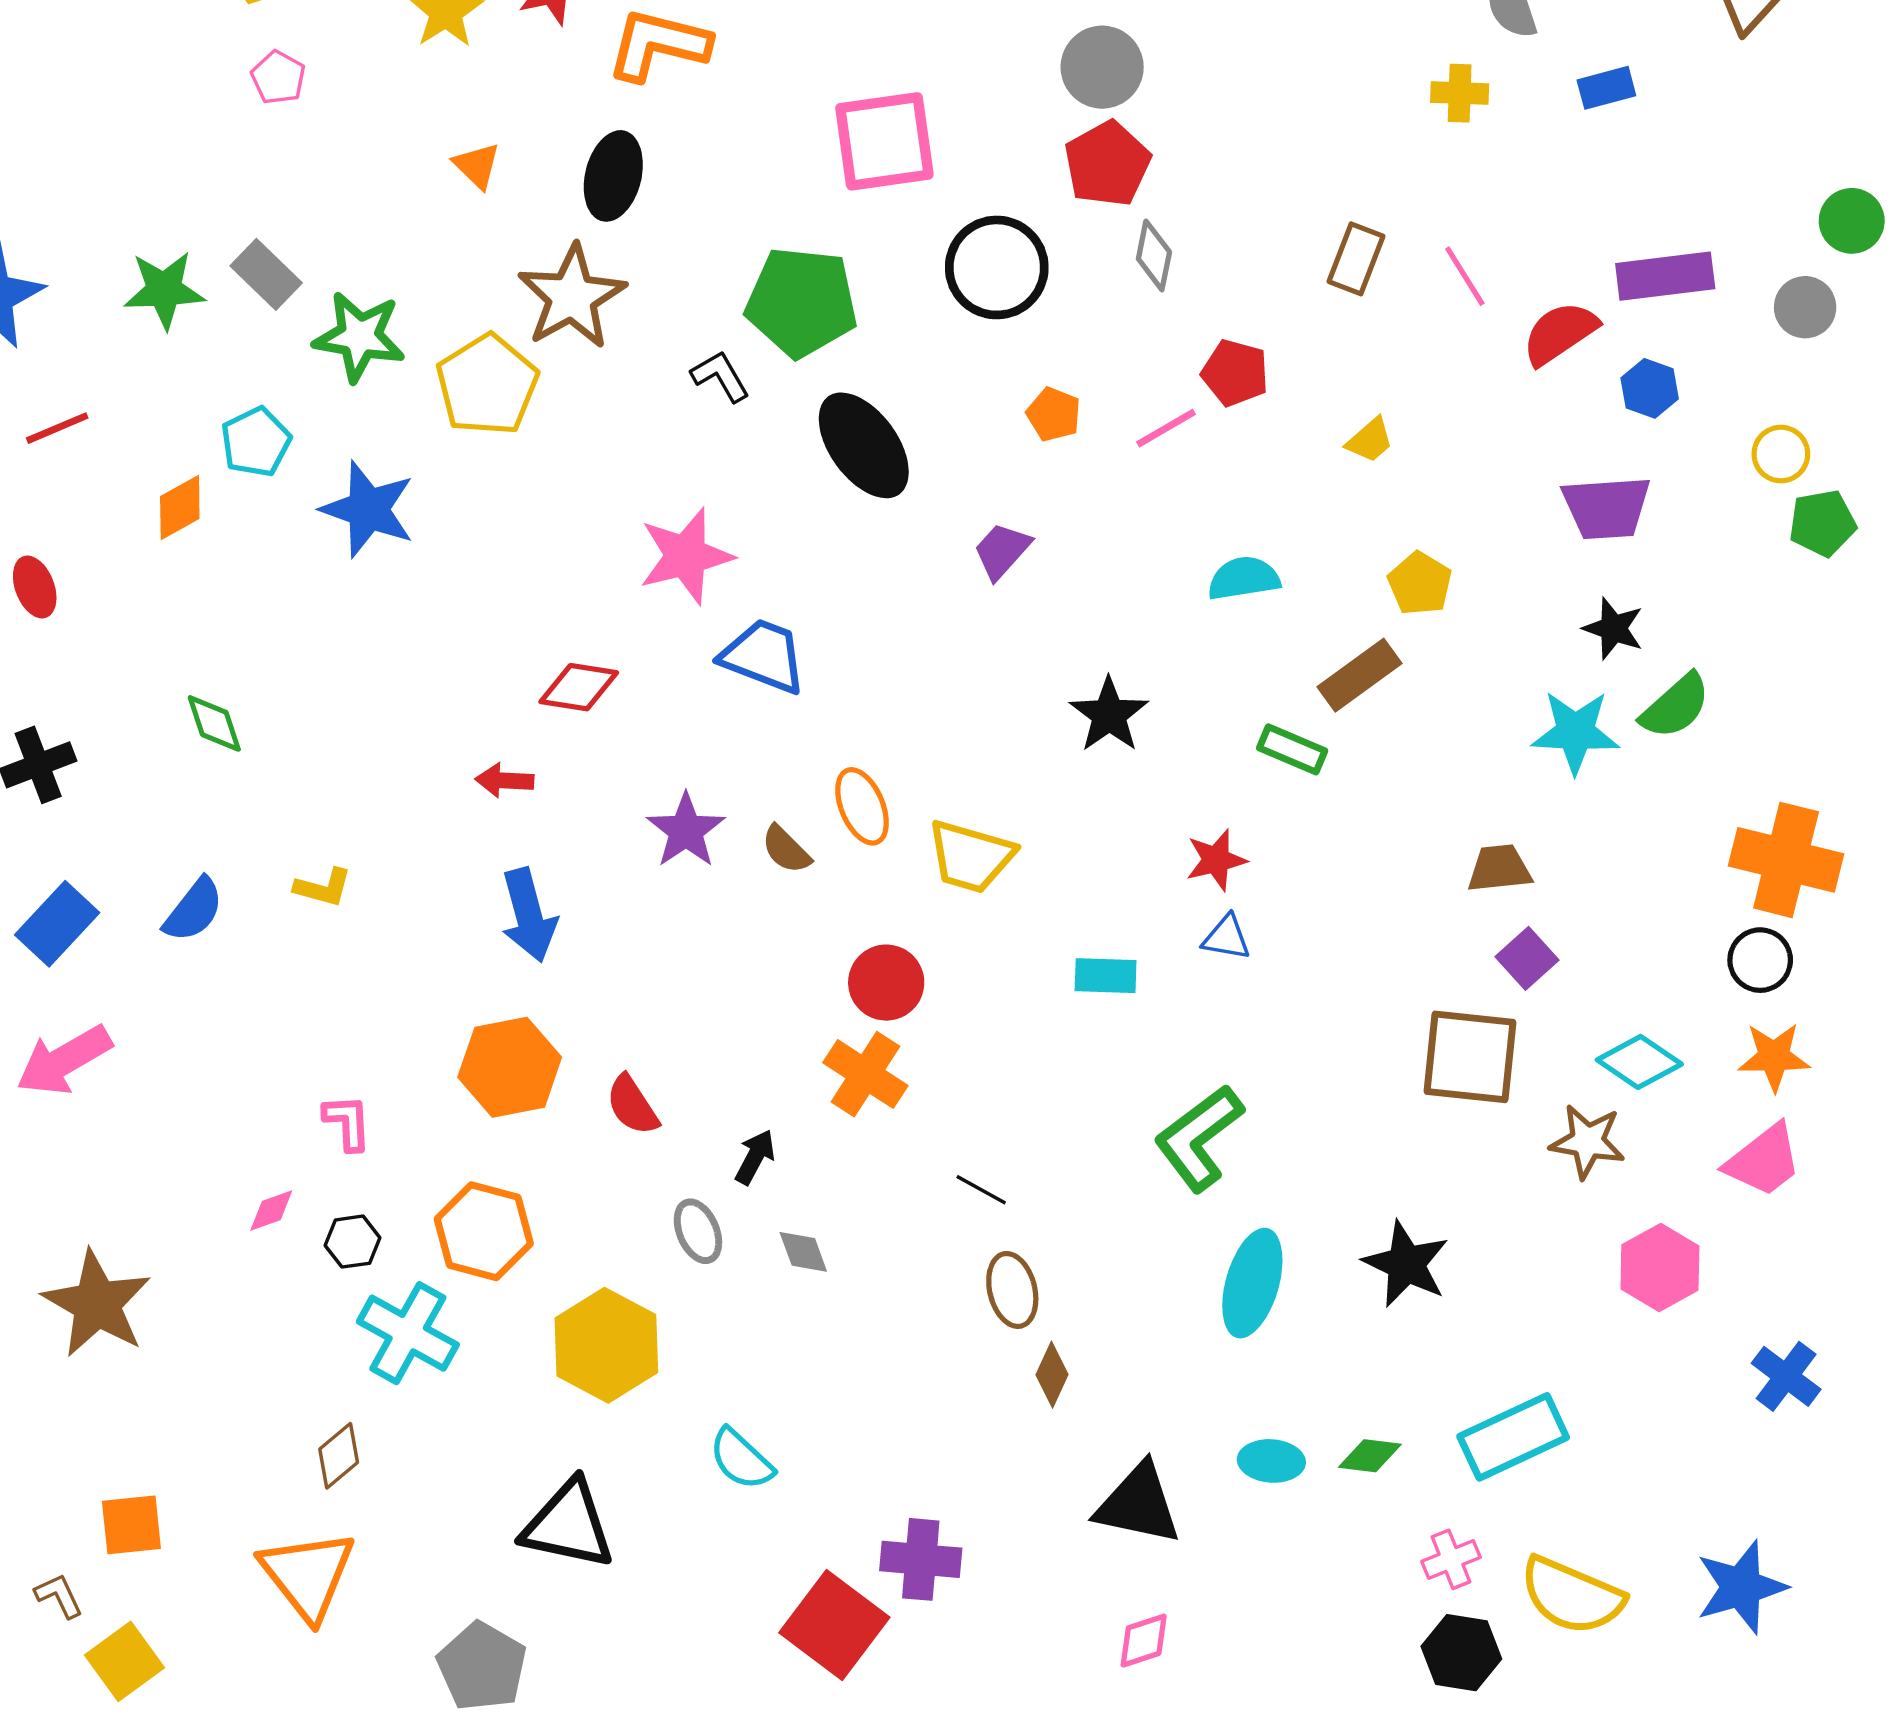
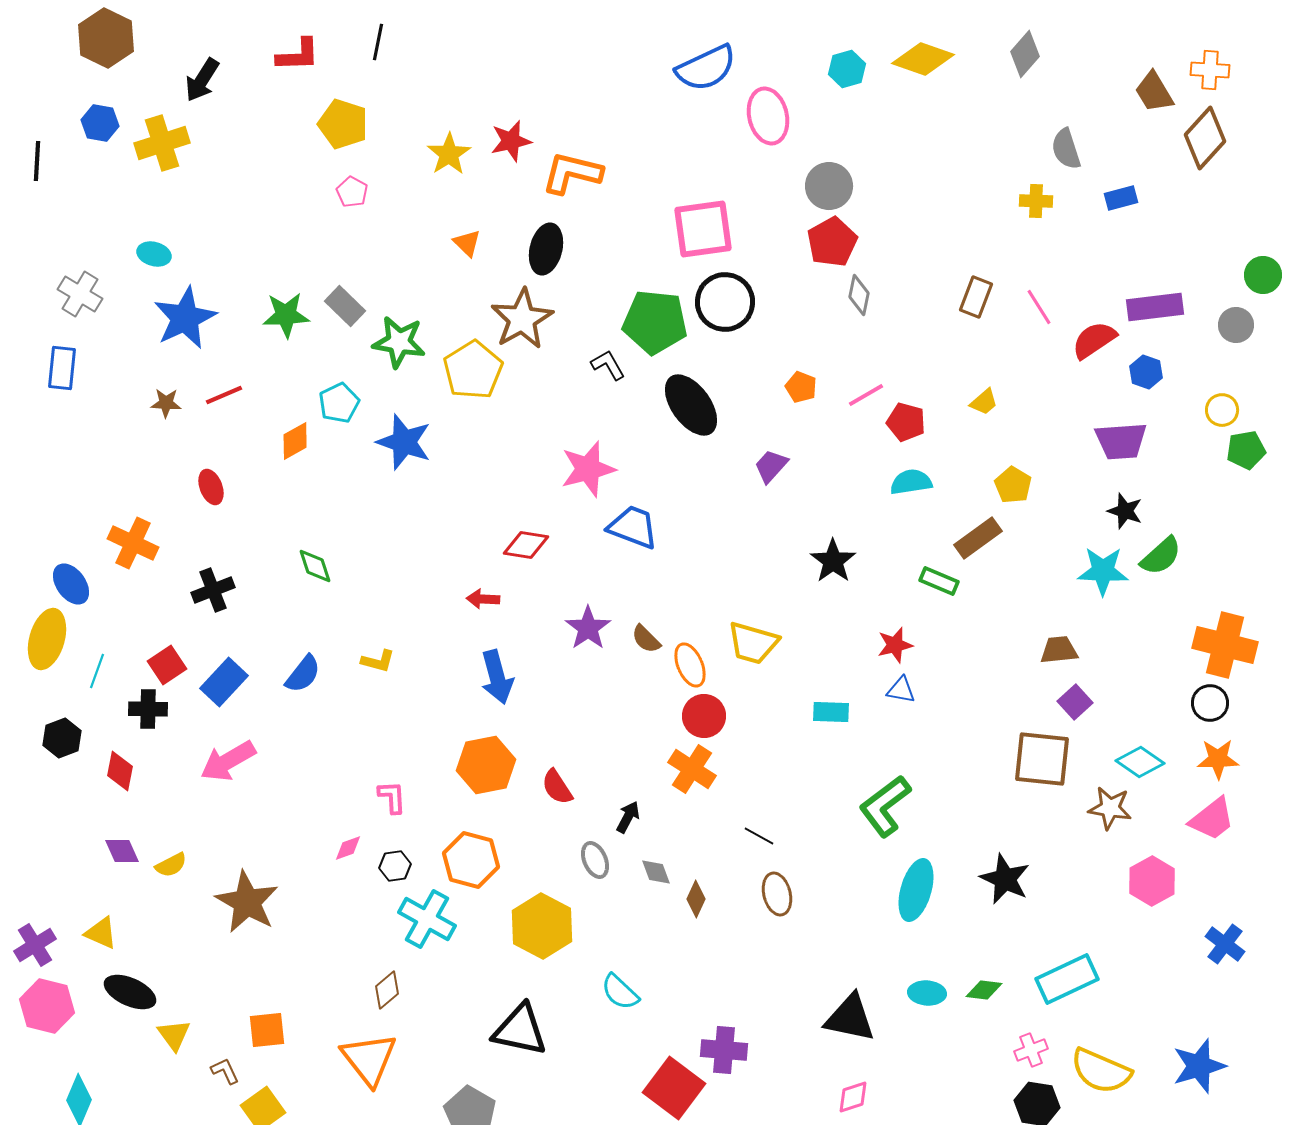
black circle: (997, 267) -> (725, 302), moved
red pentagon: (1235, 373) -> (906, 422), moved
orange ellipse: (862, 806) -> (690, 665), moved
brown diamond: (1052, 1375) -> (696, 899), moved

